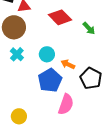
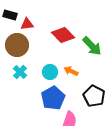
green arrow: (89, 28) -> (92, 46), size x1.5
orange arrow: (68, 64) -> (71, 71), moved

